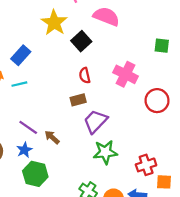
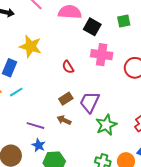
yellow star: (54, 23) -> (30, 46), moved
black square: (81, 41) -> (92, 27), moved
brown rectangle: (78, 100) -> (66, 99), moved
brown arrow: (52, 137) -> (64, 120), moved

